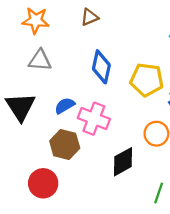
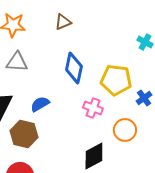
pink cross: (94, 119) -> (93, 108), moved, size x0.7
brown hexagon: (65, 144) -> (24, 134), moved

